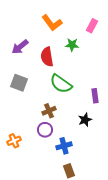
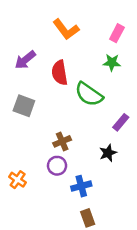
green star: (72, 45) -> (112, 62), moved
green semicircle: (61, 84) -> (89, 94), moved
purple rectangle: (95, 96) -> (121, 122), turned 48
orange cross: (14, 141) -> (18, 180), turned -32

